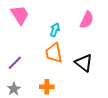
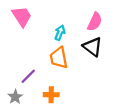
purple line: (15, 63) -> (28, 76), moved
black triangle: (84, 63) -> (93, 47), moved

